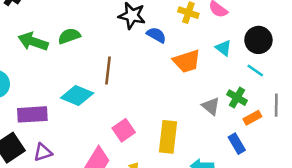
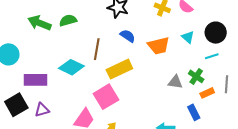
blue semicircle: (156, 35) -> (128, 36), moved
cyan line: (255, 70) -> (212, 56), turned -56
gray triangle: (211, 106) -> (175, 82), turned -35
pink square: (124, 130) -> (106, 97), size x1.4
yellow rectangle: (168, 137) -> (119, 69), moved, turned 55

